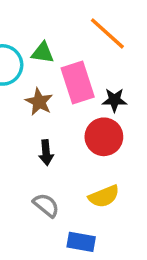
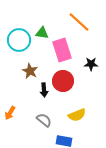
black star: (114, 100) -> (91, 64), moved
brown star: (39, 102) -> (30, 71), moved
red circle: (104, 137) -> (63, 81), moved

